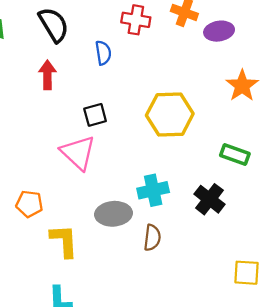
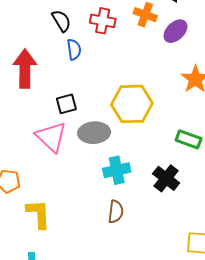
black semicircle: (54, 25) -> (61, 21), moved, size x0.7
purple ellipse: (219, 31) -> (175, 31), turned -35
red arrow: (47, 75) -> (25, 69), size x1.5
gray ellipse: (114, 214) -> (94, 133), moved

